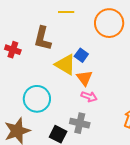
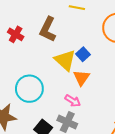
pink arrow: (89, 97) -> (73, 101), moved

